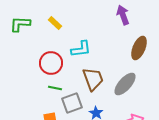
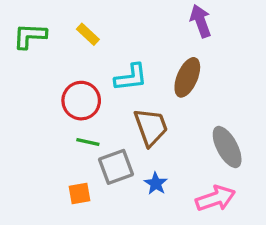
brown ellipse: (139, 48) -> (187, 77), moved
gray ellipse: (125, 84) -> (227, 147), moved, turned -70

